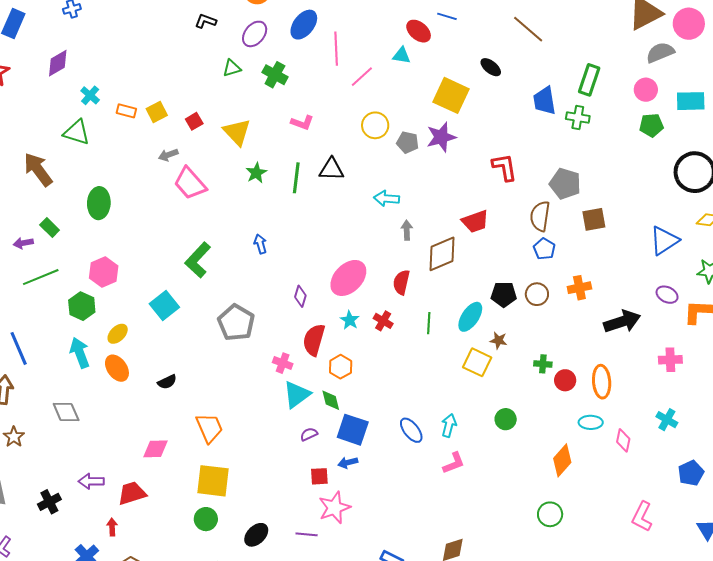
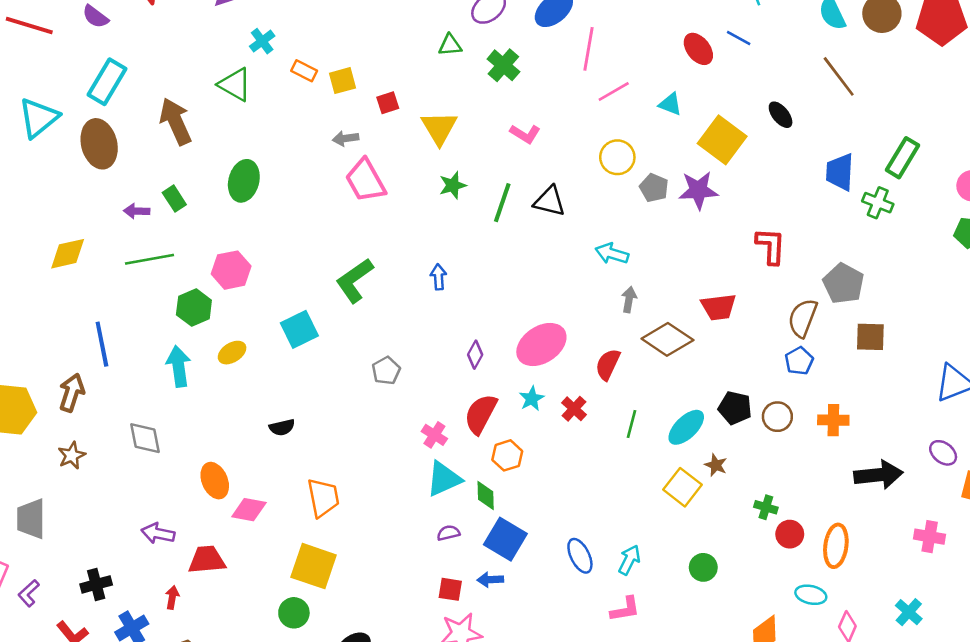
cyan triangle: (402, 55) -> (670, 104), moved
brown diamond: (442, 254) -> (667, 339), turned 45
gray pentagon: (236, 323) -> (386, 371), size x0.6
orange ellipse: (117, 368) -> (215, 481), moved
black cross: (49, 502) -> (96, 584), moved

